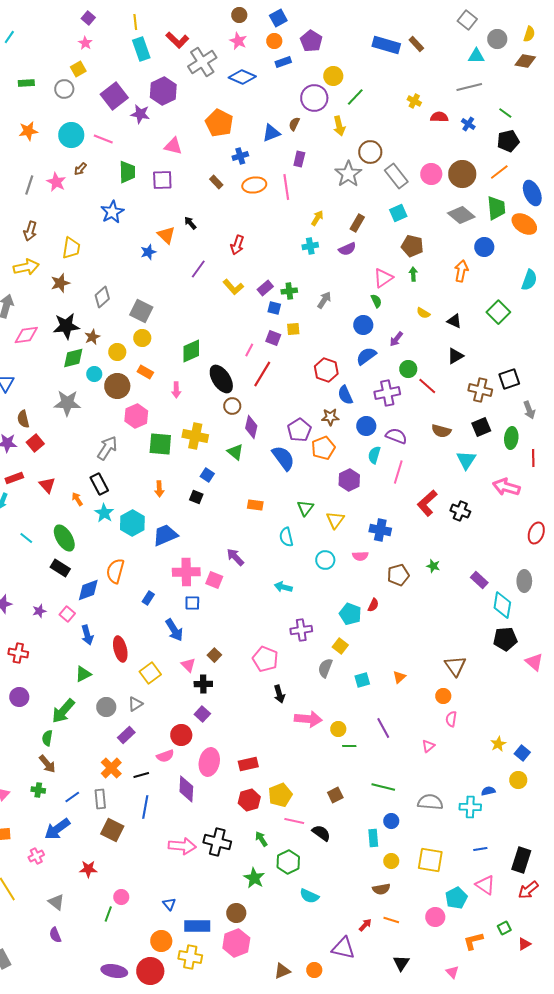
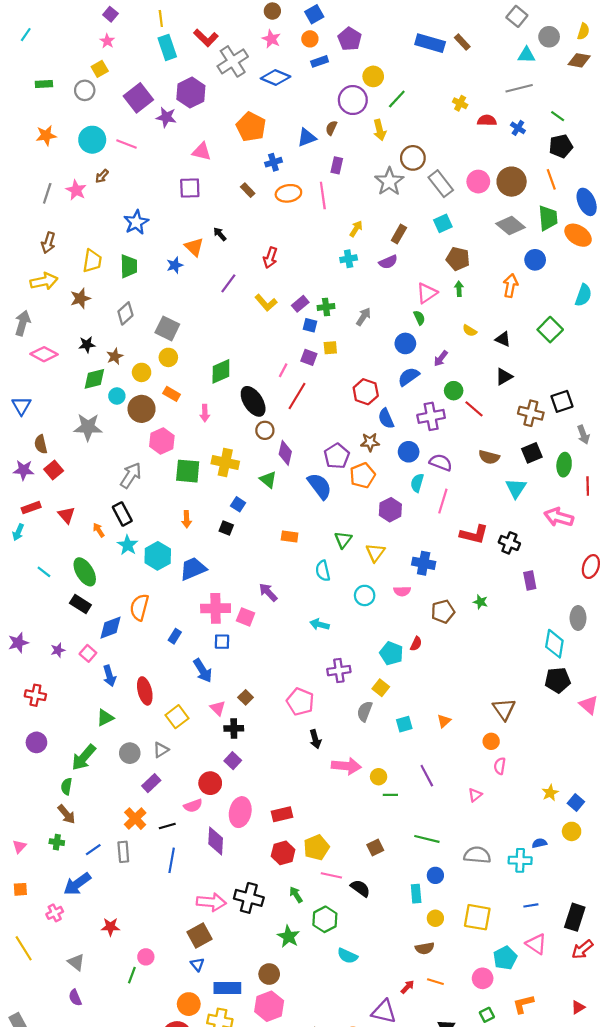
green trapezoid: (127, 172) -> (129, 266), moved
orange line: (499, 172) -> (551, 179), turned -72
black star: (66, 326) -> (87, 345), size x0.6
pink diamond: (26, 335) -> (44, 354), turned 35
red L-shape: (427, 503) -> (474, 534), turned -124
purple rectangle: (479, 580) -> (530, 580), moved, turned 36
brown square: (112, 830) -> (199, 935), moved, turned 35
green square: (504, 928) -> (487, 1015), moved

